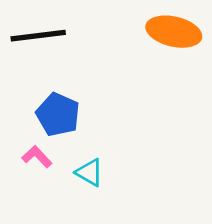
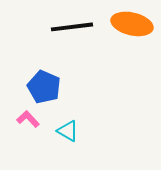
black line: (38, 36) -> (72, 27), moved

